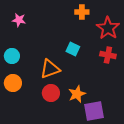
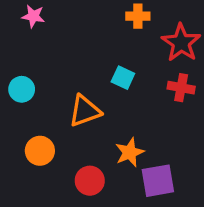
pink star: (19, 20) -> (33, 16), moved
orange circle: (13, 83) -> (40, 151), moved
red circle: (51, 93) -> (90, 181), moved

